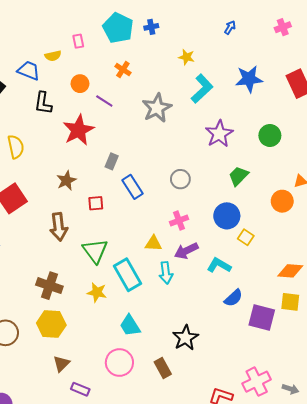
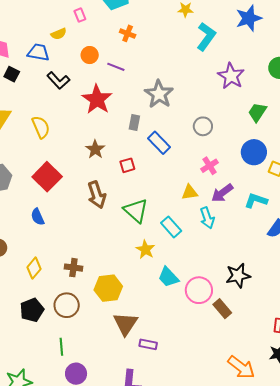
black L-shape: (43, 103) -> (58, 81), turned -40
gray star: (157, 108) -> (159, 94), moved
cyan rectangle: (128, 275) -> (171, 227), size x0.7
brown cross: (49, 286) -> (73, 268), moved, size x0.7
yellow star: (97, 292) -> (145, 249), turned 30
cyan trapezoid: (130, 326) -> (168, 277), moved
black star: (185, 338) -> (238, 276), turned 30
pink circle: (119, 363) -> (199, 290), moved
brown triangle: (61, 364) -> (125, 324), size x1.5

